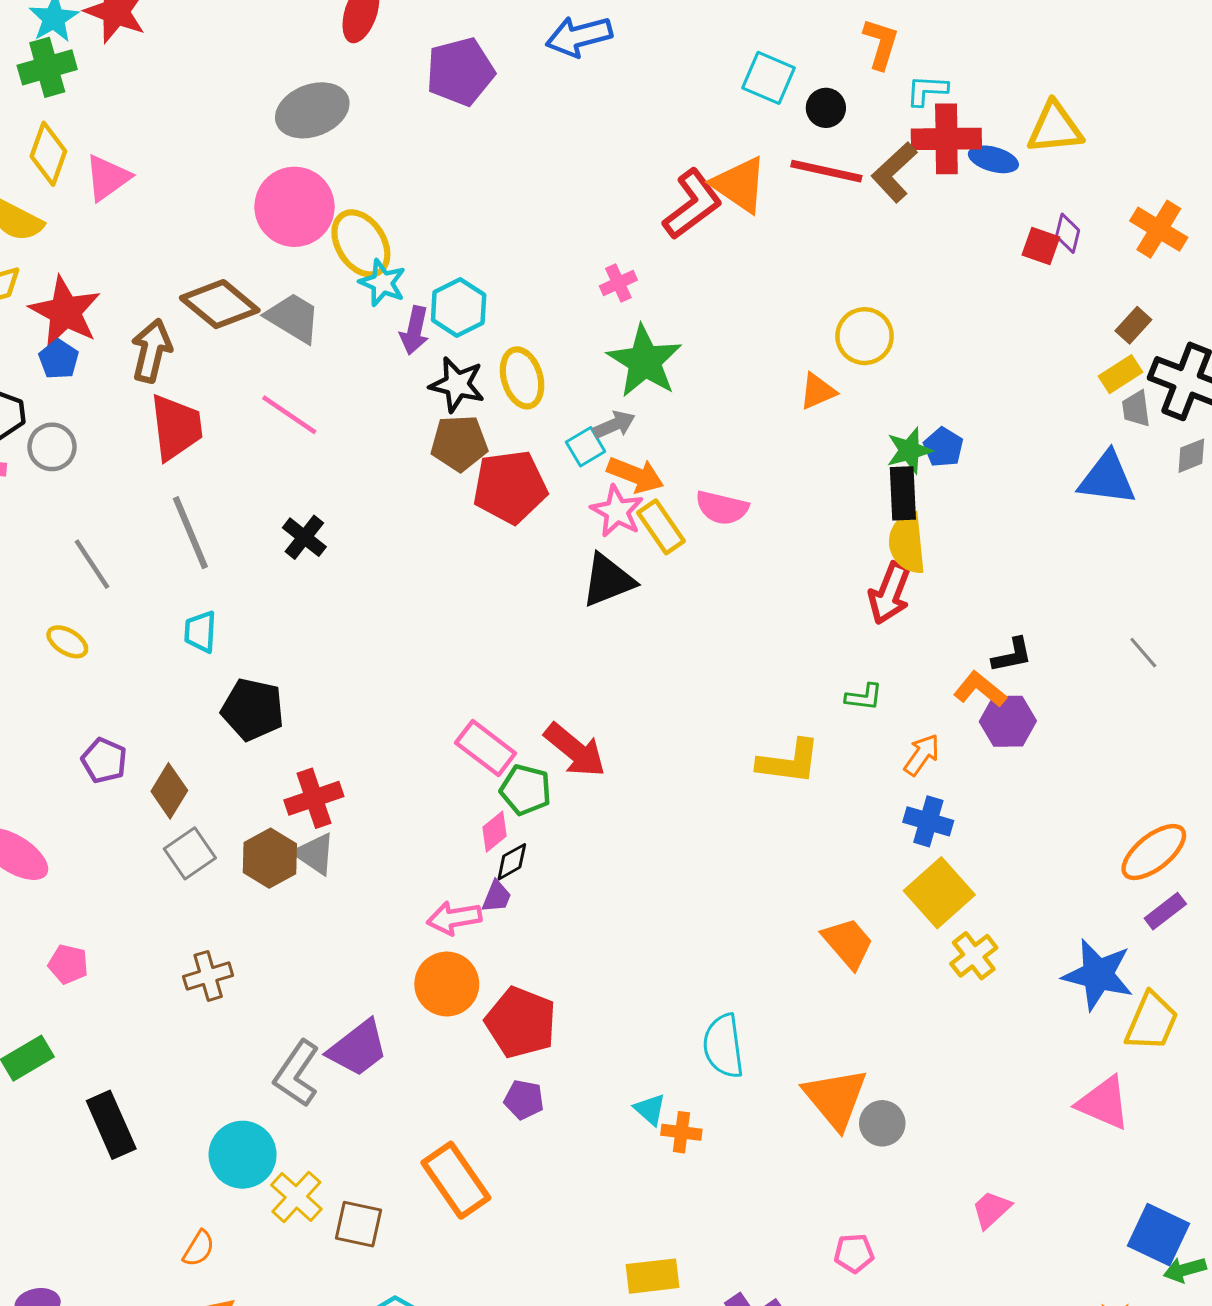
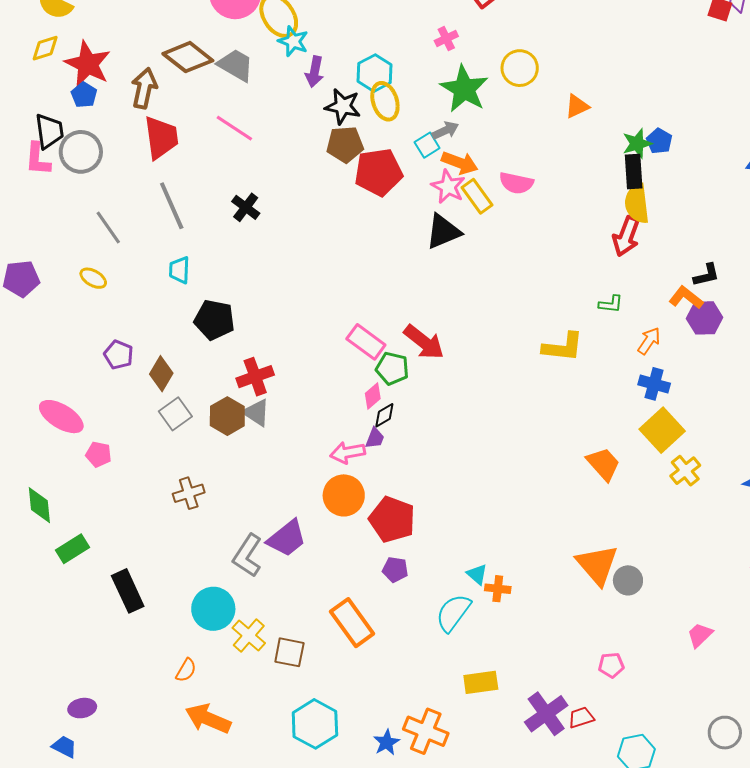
cyan hexagon: (459, 307) -> (375, 73), moved
yellow circle: (865, 336) -> (520, 68), moved
gray circle: (52, 447) -> (81, 152), size x1.4
pink pentagon: (68, 964) -> (99, 454), moved
cyan semicircle: (723, 1046) -> (453, 613), moved, turned 45

